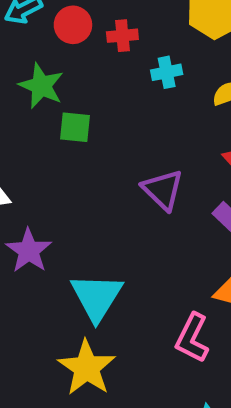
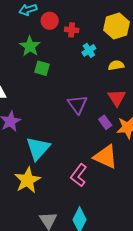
cyan cross: (167, 72) -> (89, 50), turned -32

